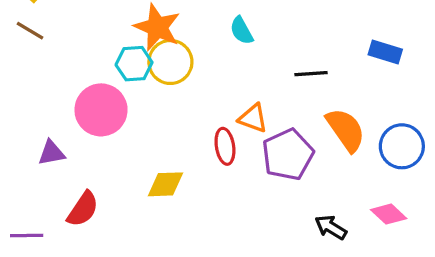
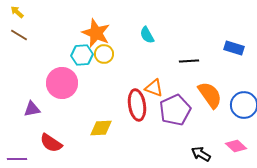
yellow circle: (170, 62) -> (104, 54), size x0.7
red ellipse: (225, 146) -> (137, 105), size x1.4
red semicircle: (83, 209) -> (51, 143), turned 90

